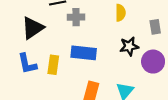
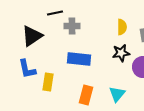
yellow semicircle: (120, 13) -> (122, 27), moved
yellow rectangle: (53, 65) -> (48, 82), moved

